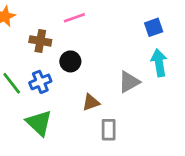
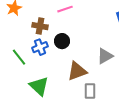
blue cross: (40, 82) -> (40, 47), moved
brown triangle: (91, 102) -> (77, 71), size x1.5

